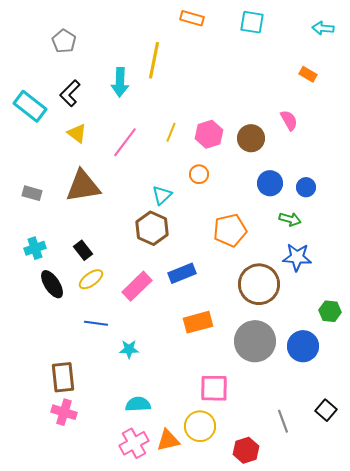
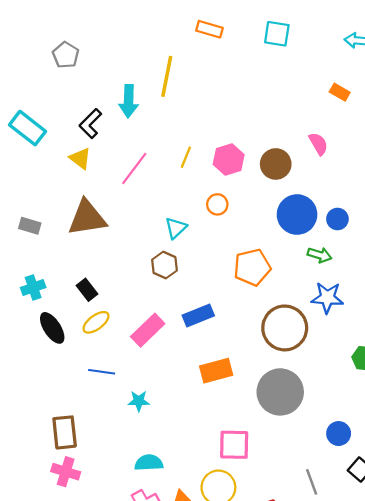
black L-shape: (70, 93) -> (90, 124), moved
blue circle: (270, 183) -> (297, 215), size x1.4
brown hexagon: (152, 228) -> (165, 265), size x0.7
blue circle: (303, 346) -> (339, 434), moved, size x0.7

